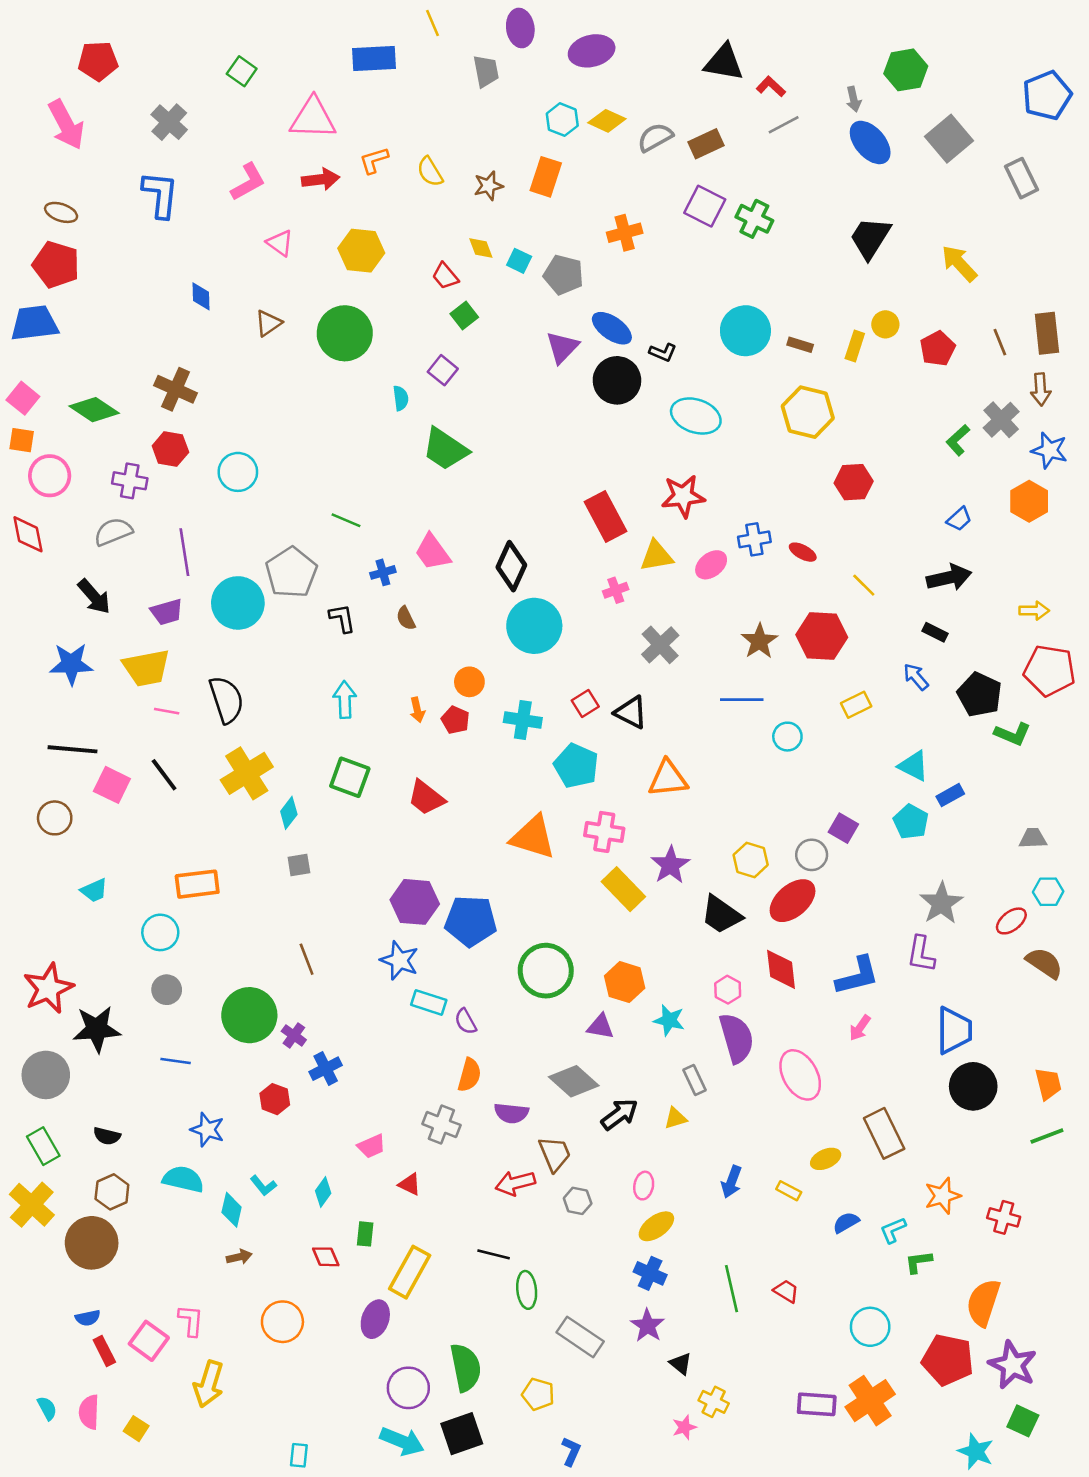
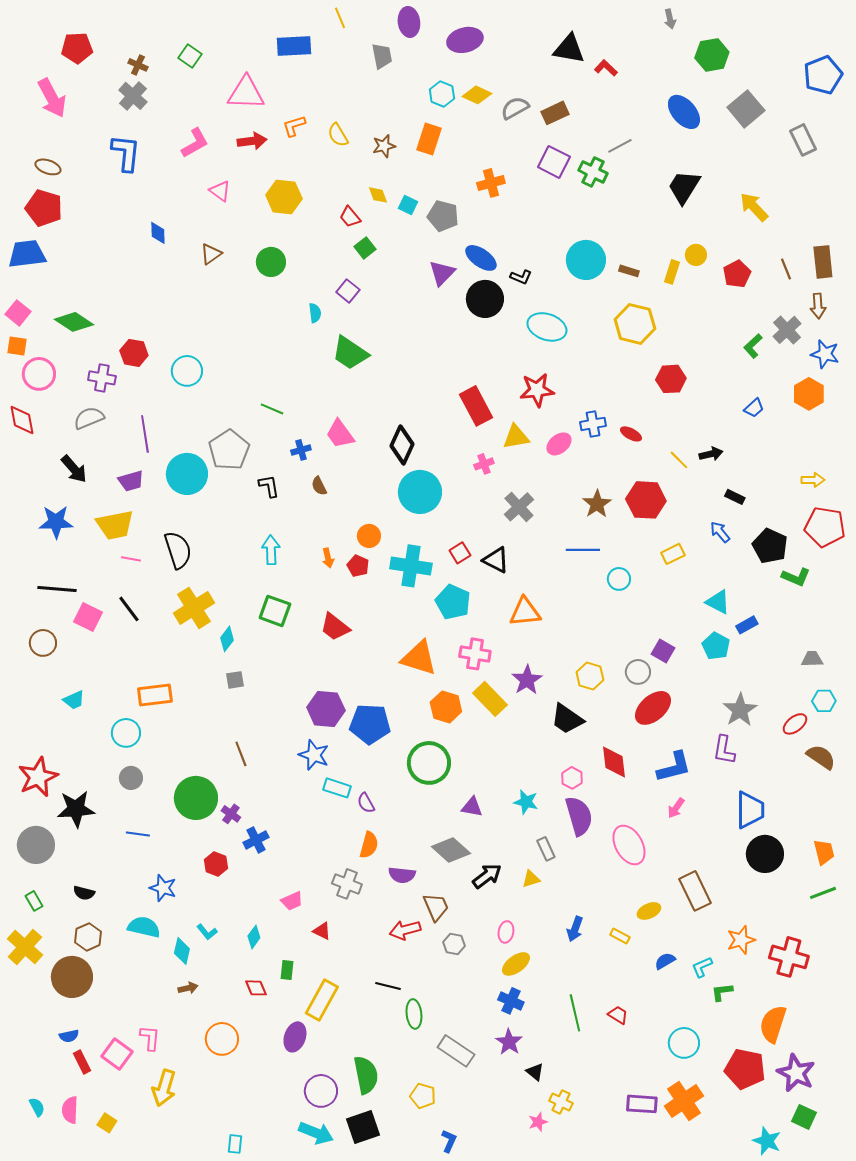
gray arrow: (854, 99) -> (670, 19), moved
gray line: (784, 125) -> (620, 146), moved
green circle: (345, 333) -> (271, 262), size x0.7
brown cross: (176, 389) -> (138, 65), moved, size x0.6
black arrow: (949, 578) -> (711, 454), moved, size x0.7
cyan cross: (523, 720) -> (411, 566), size x1.4
red ellipse: (793, 901) -> (653, 708), moved
orange hexagon: (625, 982) -> (446, 707), moved
green rectangle: (43, 1146) -> (34, 901), size x0.7
red cross: (1004, 1217) -> (789, 957), size x1.5

